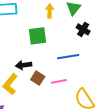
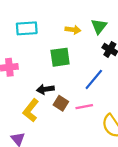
yellow arrow: (50, 11) -> (73, 30), turned 96
blue line: (68, 57) -> (94, 79), turned -40

